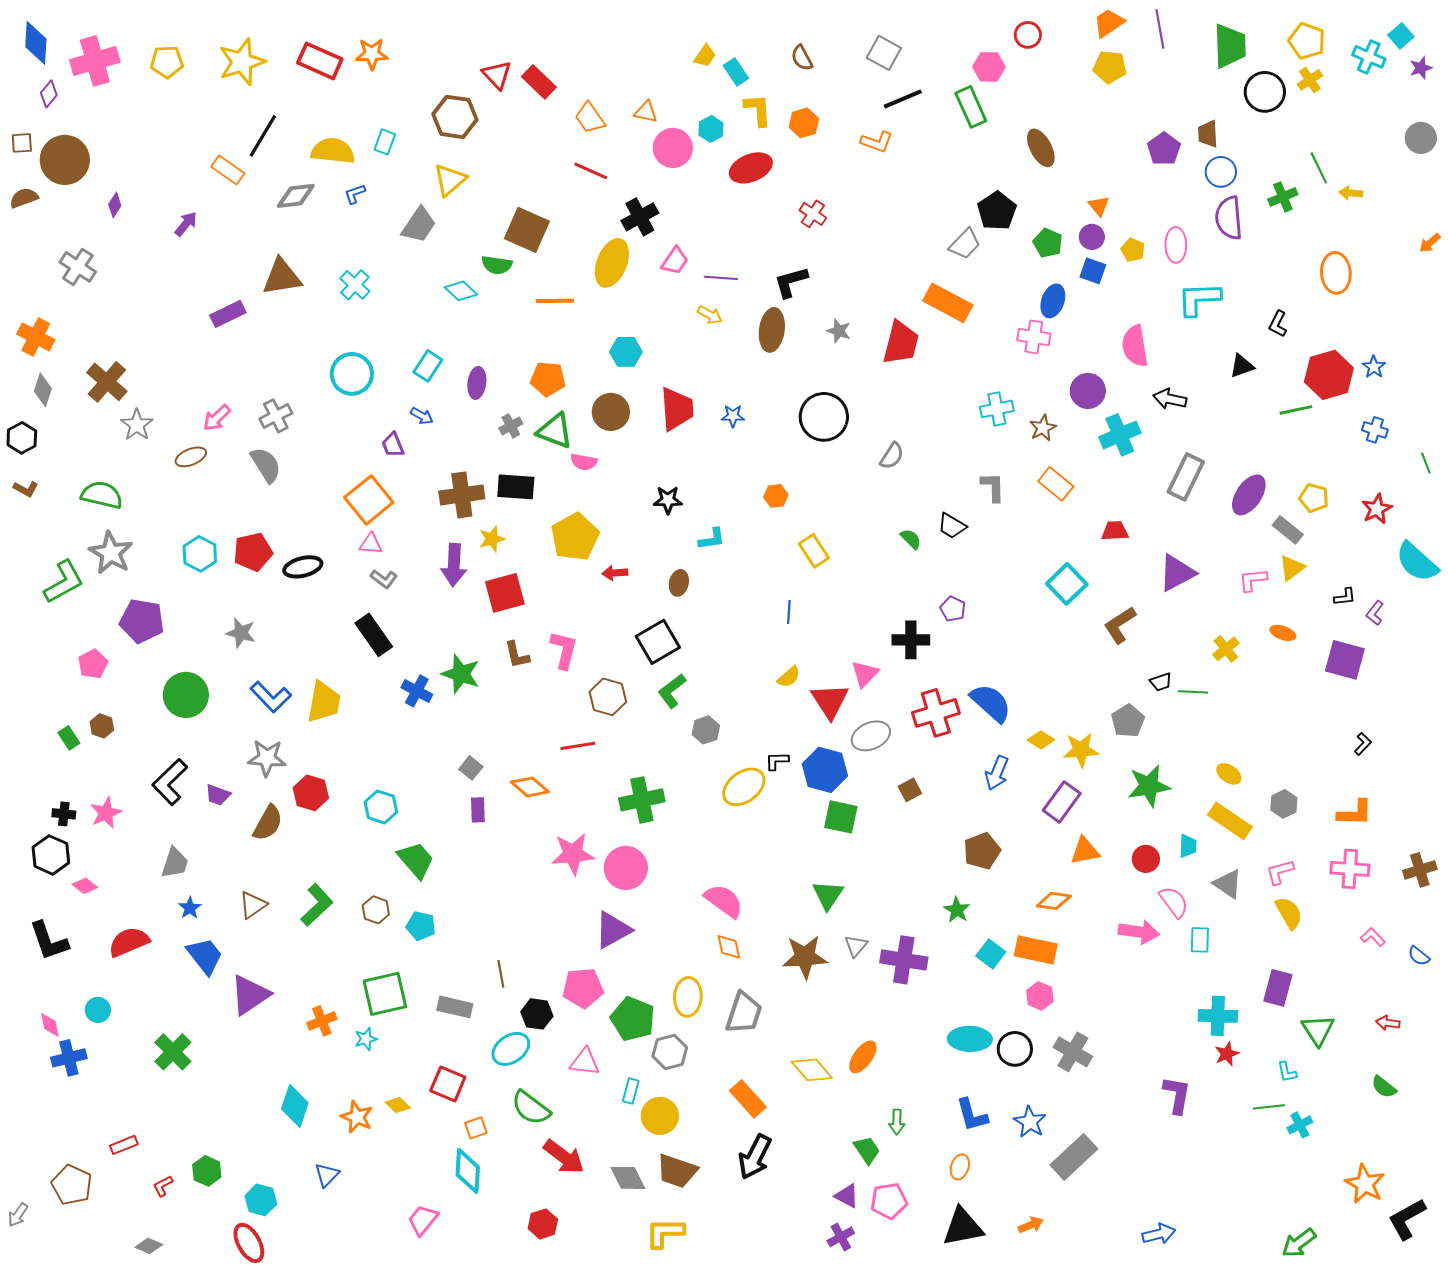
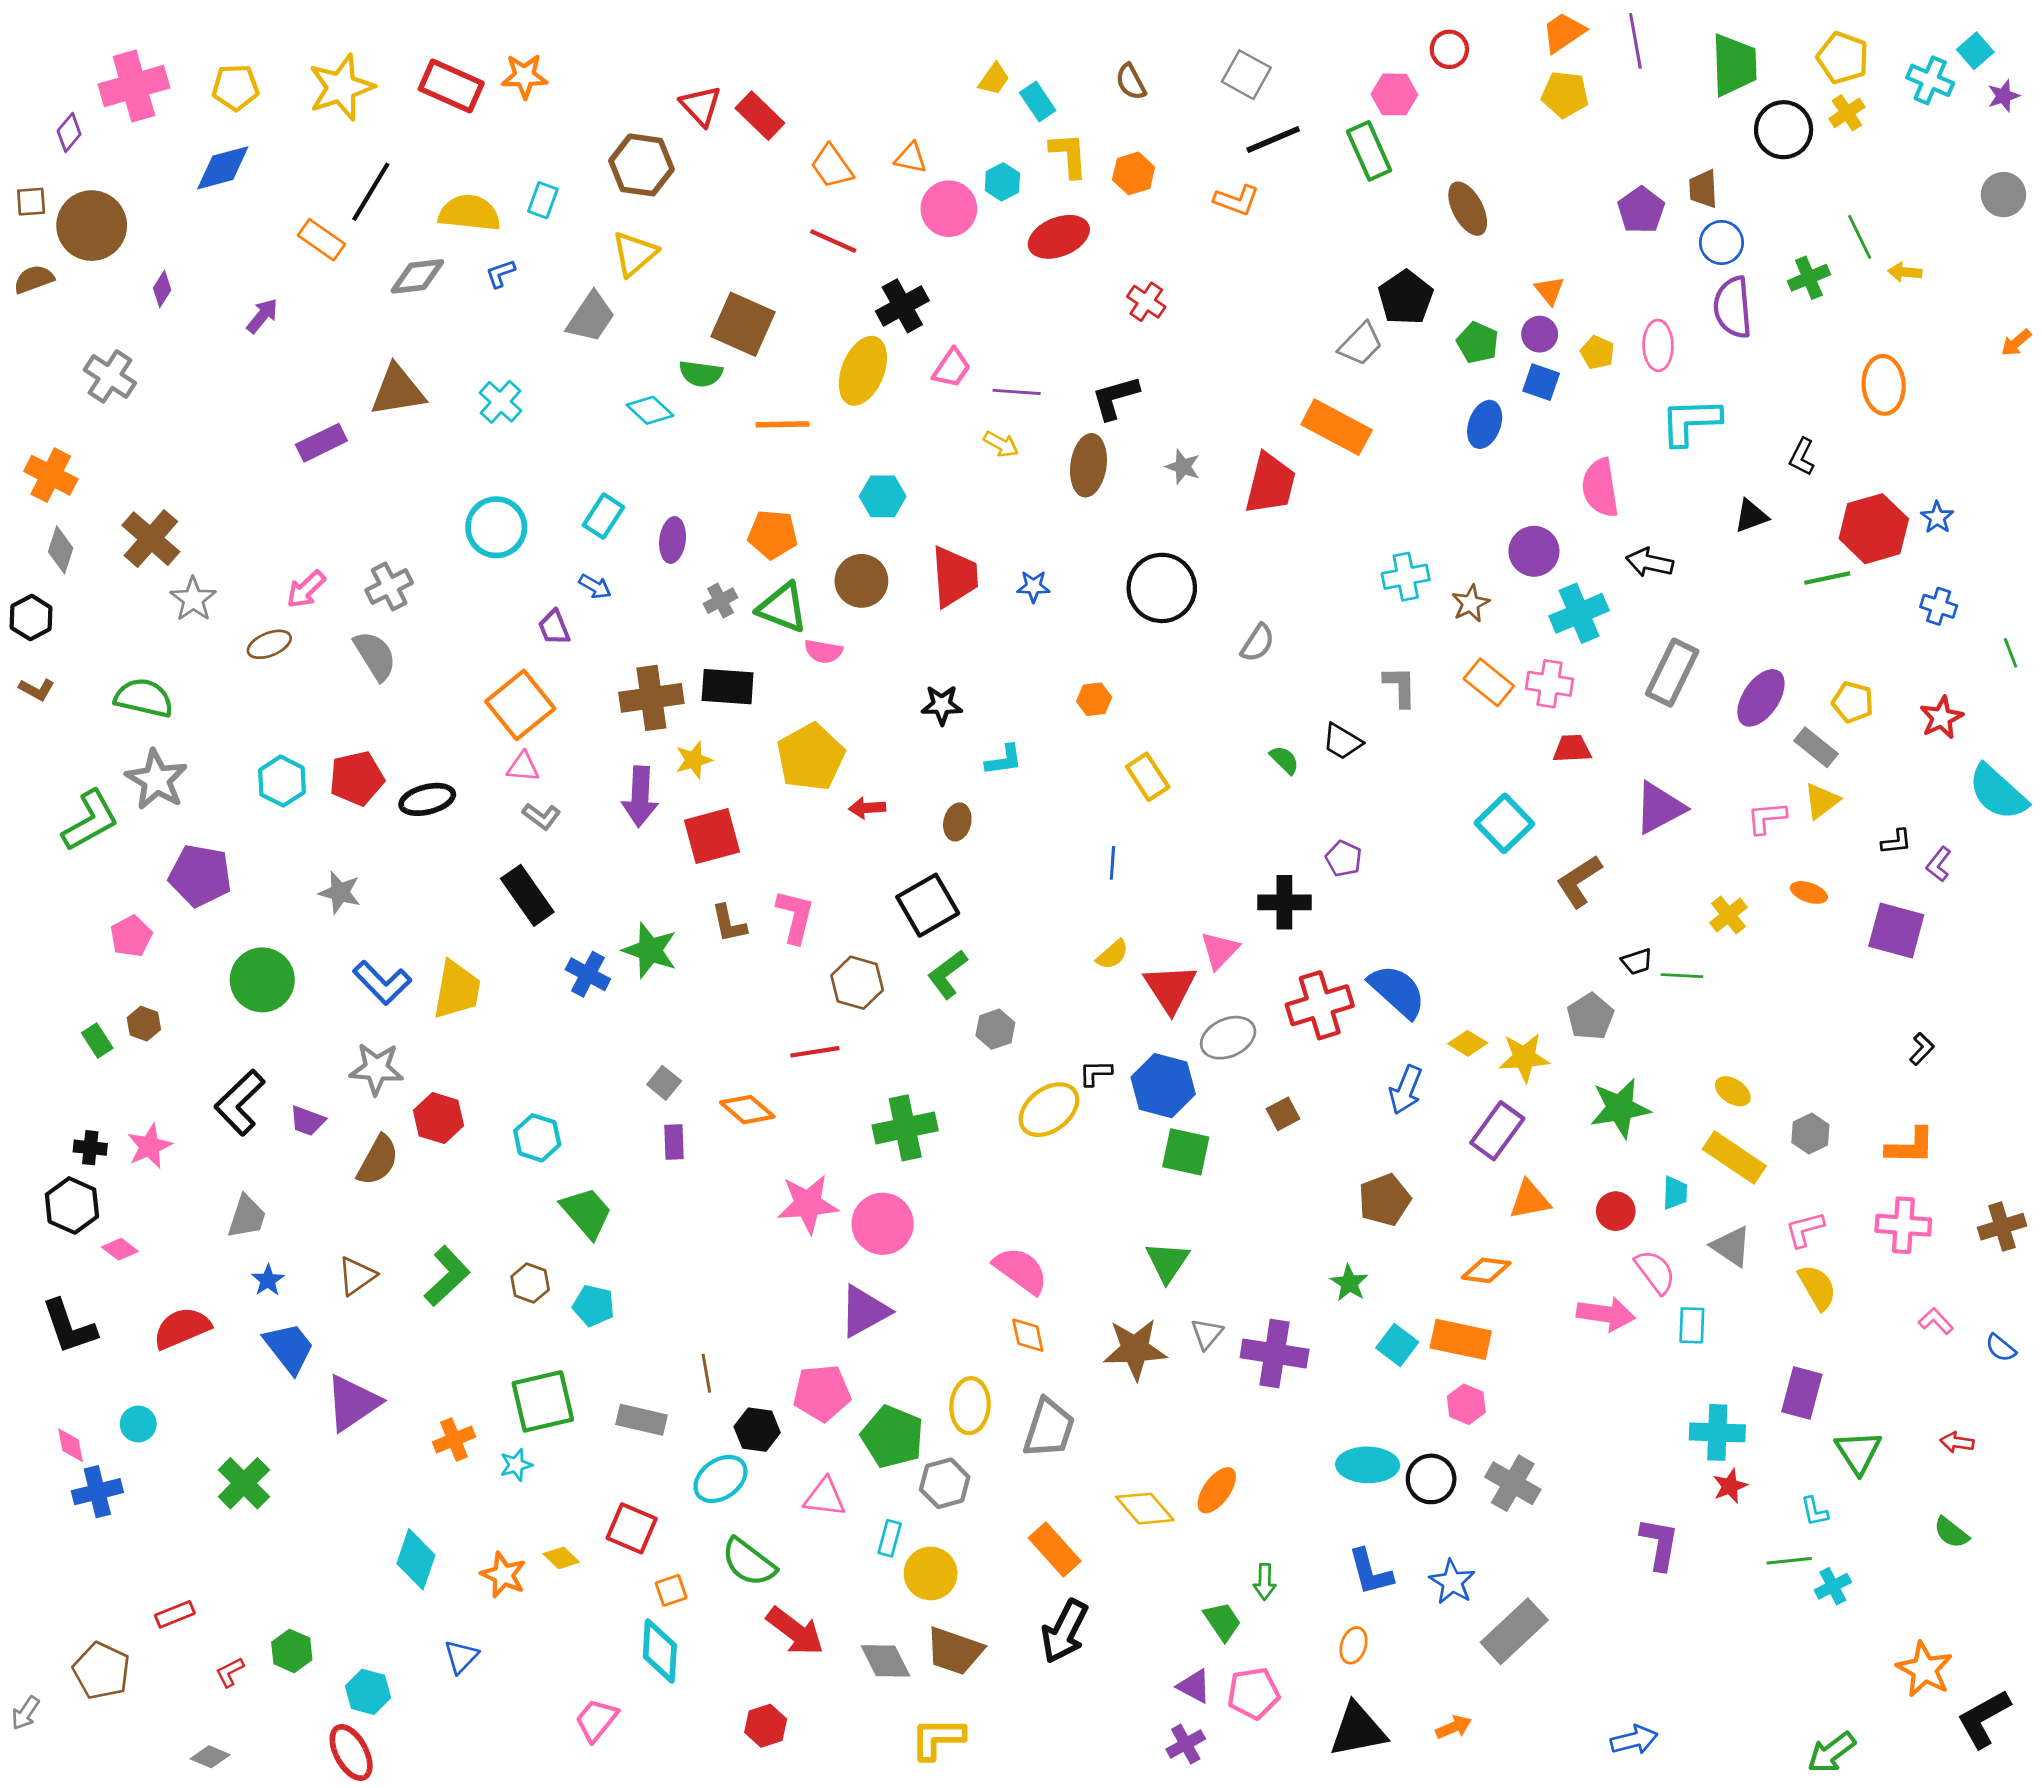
blue diamond: (36, 43) -> (223, 168), moved, turned 72
pink cross: (1034, 337) -> (1549, 684), moved

